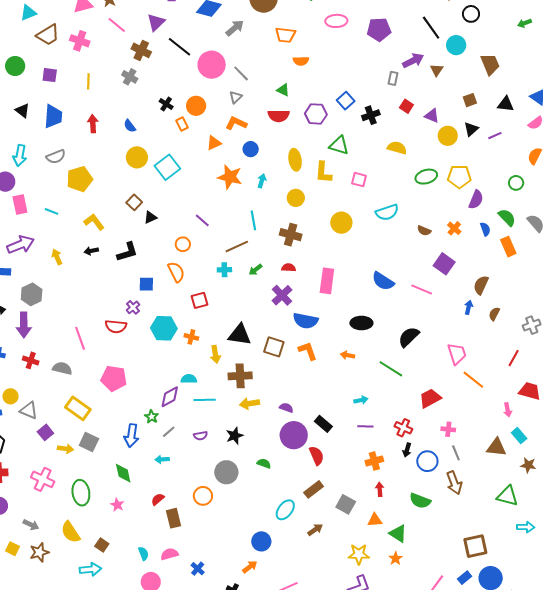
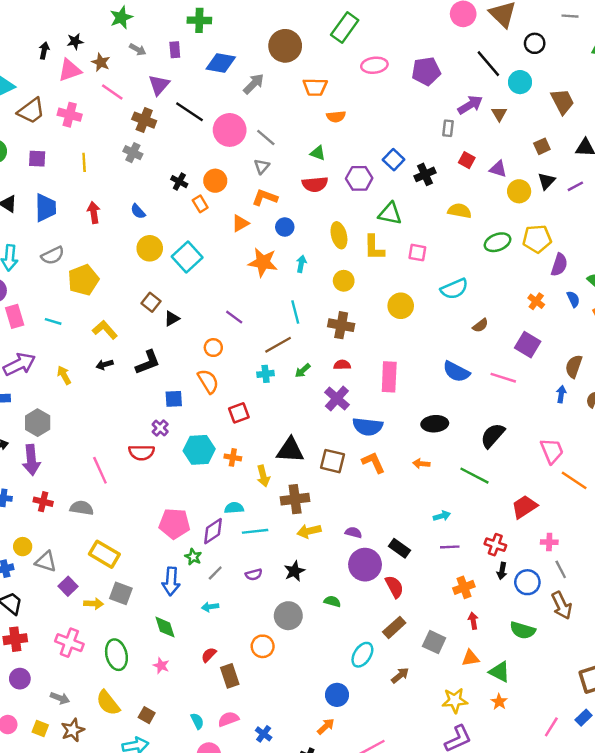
brown semicircle: (424, 231) -> (480, 325), moved, turned -56
pink pentagon: (114, 378) -> (174, 524), moved

